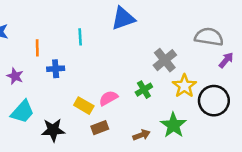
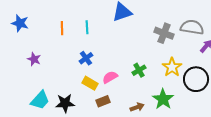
orange line: (37, 48) -> (62, 28), moved
gray cross: (165, 60) -> (164, 33), moved, turned -30
blue cross: (56, 69) -> (86, 58), moved, turned -32
cyan trapezoid: (22, 112) -> (40, 100), moved

